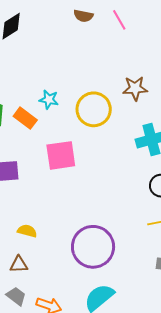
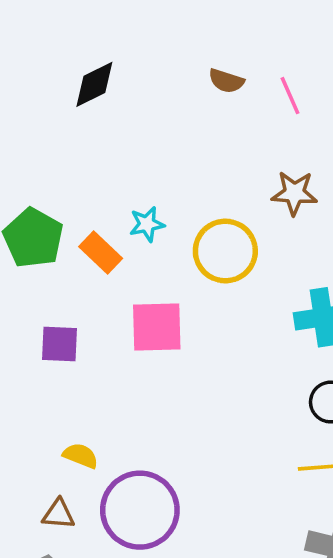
brown star: (135, 88) -> (294, 193), moved
cyan star: (49, 100) -> (147, 224), turned -30
purple circle: (93, 247) -> (140, 510), moved

